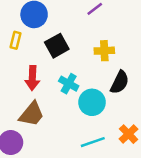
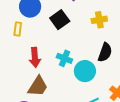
black square: (57, 46) -> (60, 20), moved
yellow cross: (104, 51) -> (99, 20), moved

